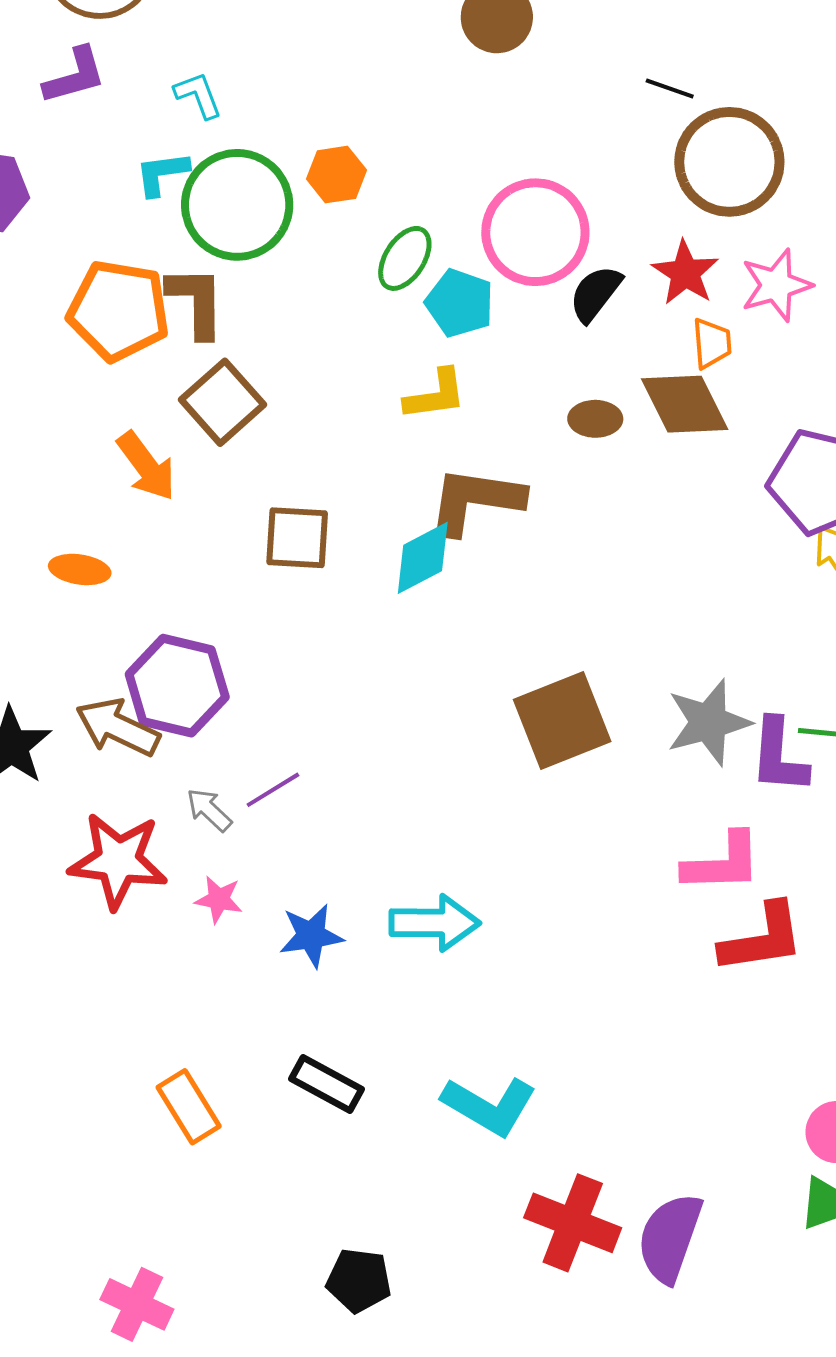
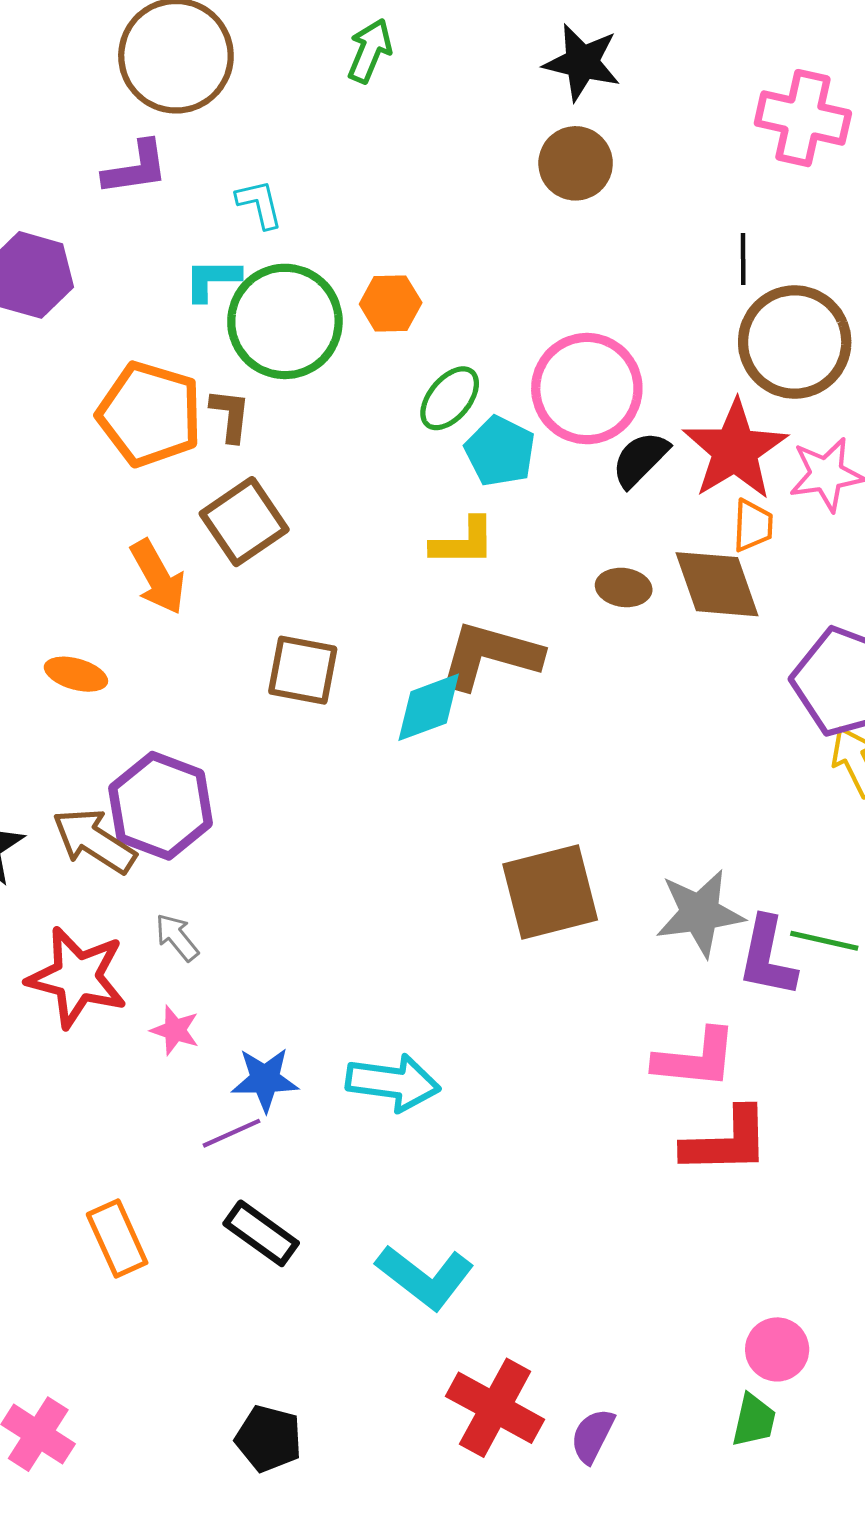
black line: (670, 88) -> (743, 259), turned 63
red star: (685, 273) -> (735, 450), size x1.5
brown L-shape: (196, 302) -> (230, 415), size x0.7
purple line: (273, 790) -> (231, 1133), moved
purple semicircle: (670, 1238) -> (593, 1436), size x0.6

